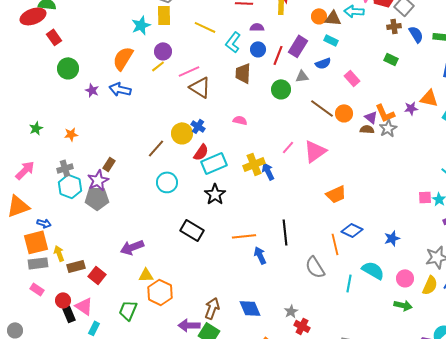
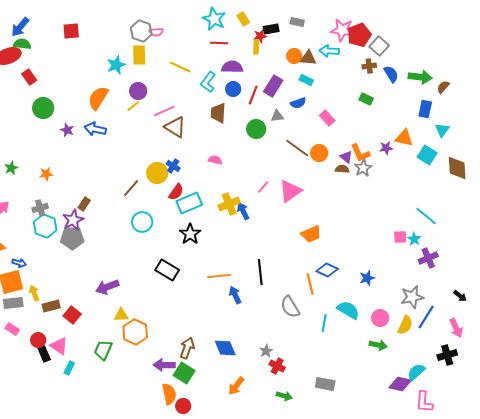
purple semicircle: (257, 27) -> (232, 67), size x1.5

